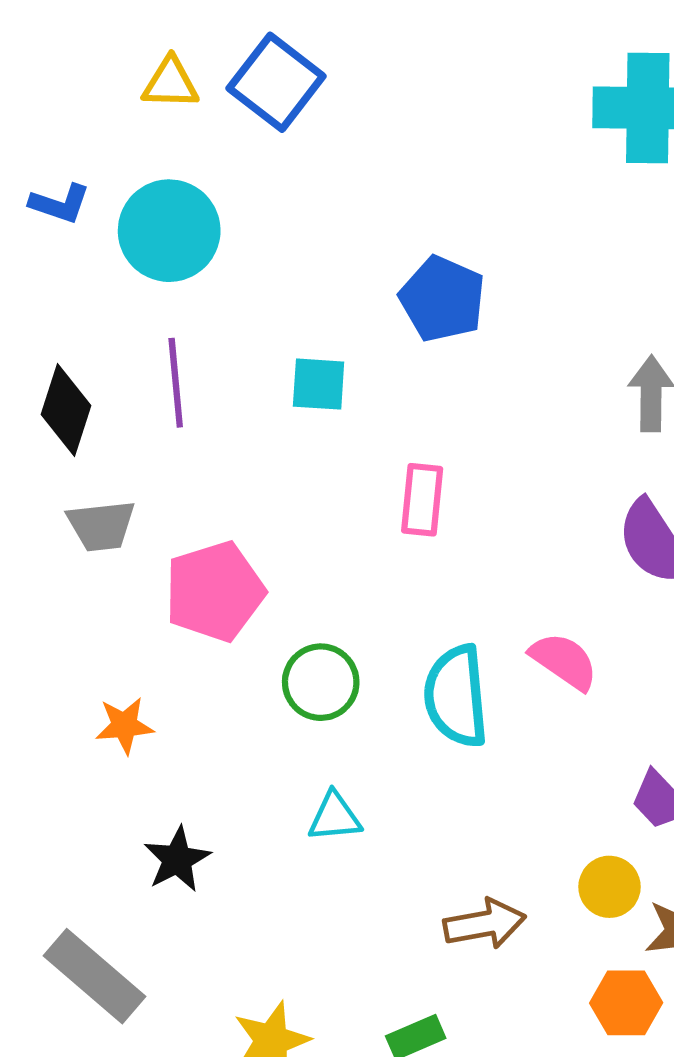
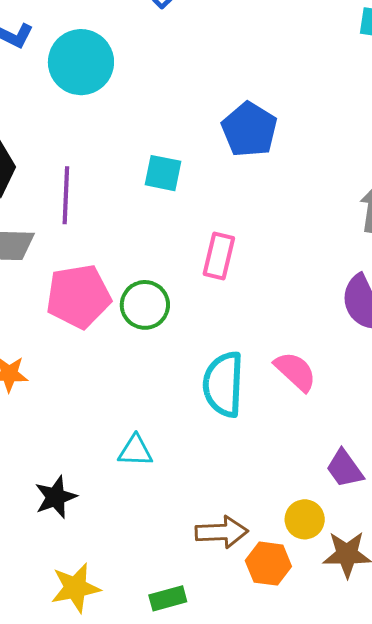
purple line: (176, 383) -> (66, 195), moved
green circle: (321, 682) -> (145, 305), moved
black star: (177, 859) -> (56, 497), moved
orange hexagon: (626, 1003) -> (268, 564), moved

